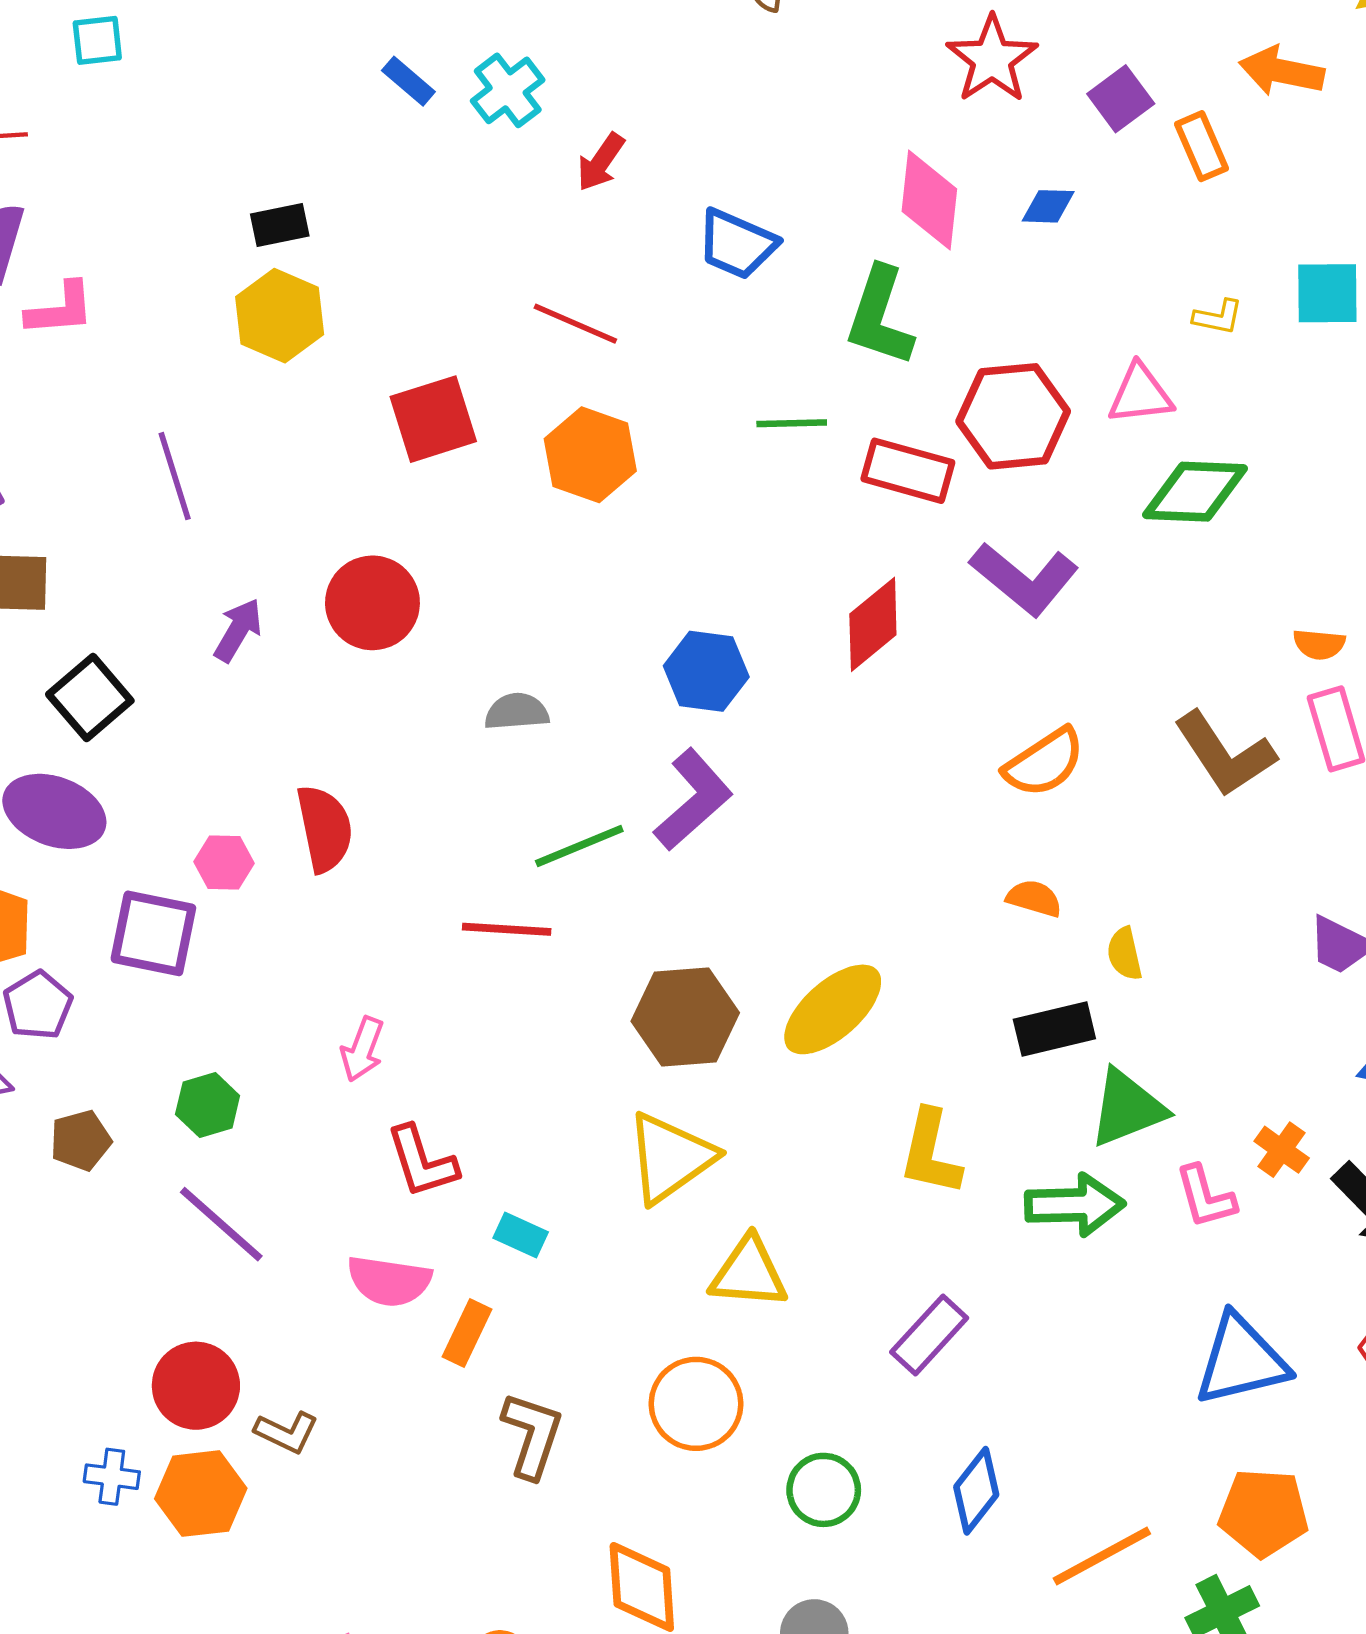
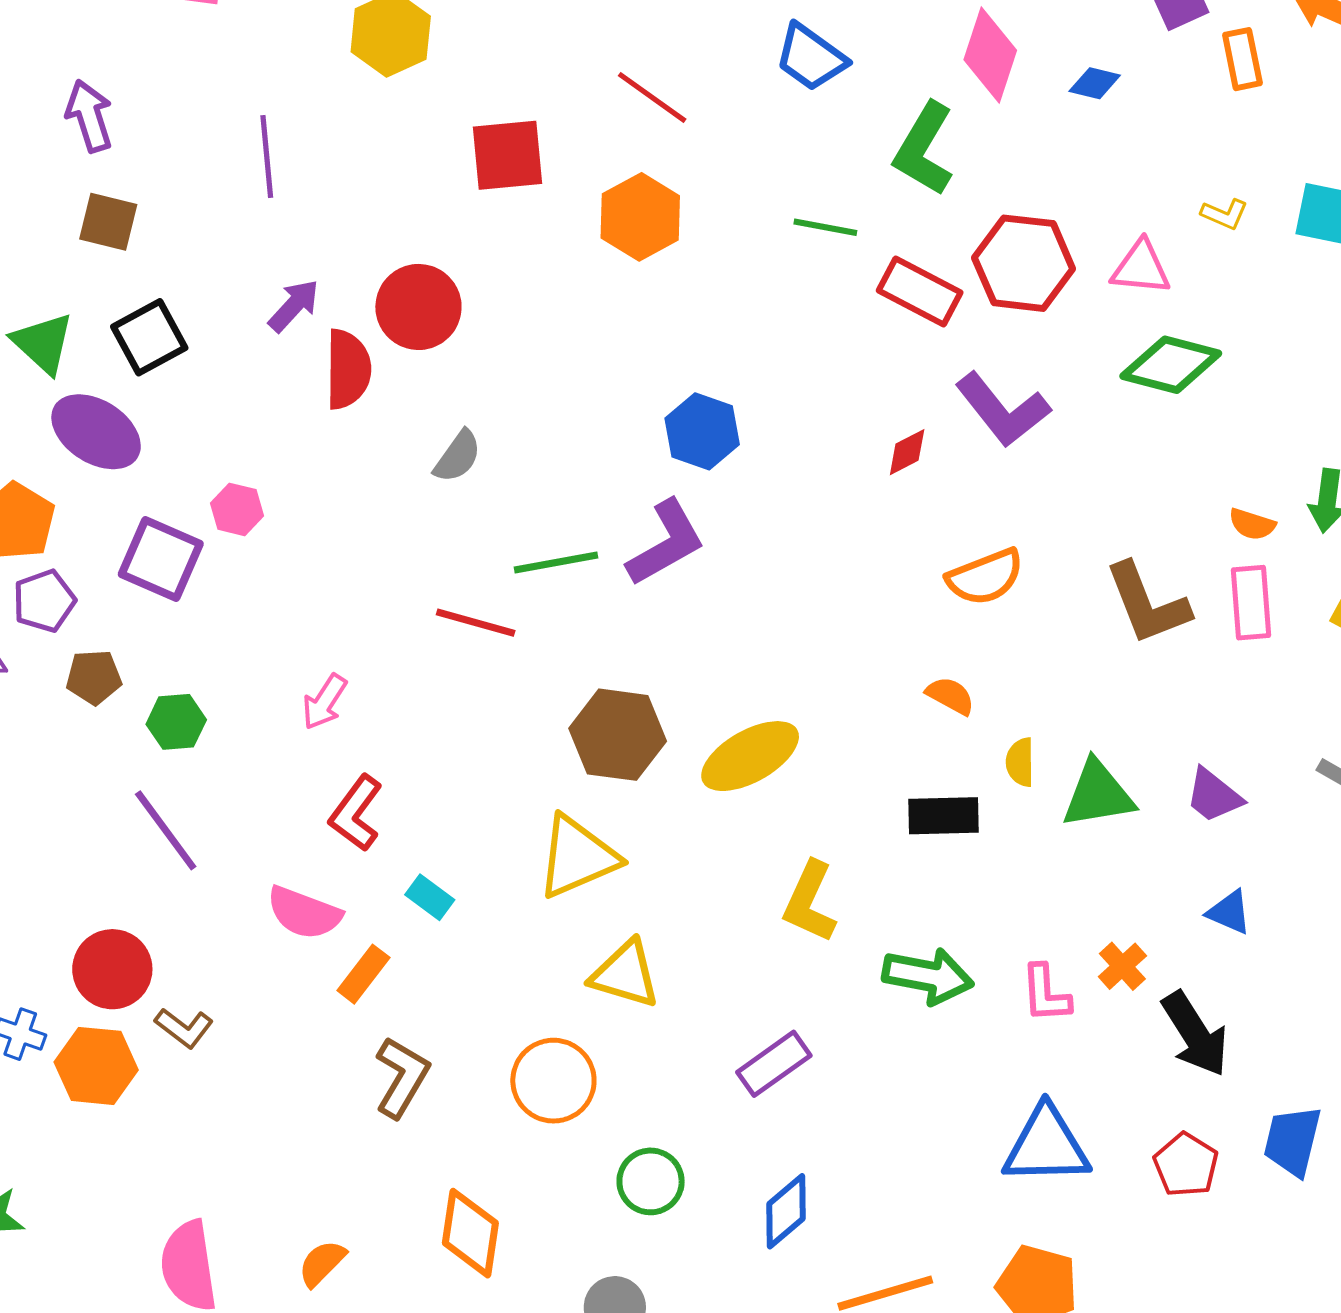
red diamond: (873, 624) -> (907, 452), moved, size x0.6
gray semicircle: (517, 712) -> (458, 456), moved, turned 118
red semicircle: (325, 829) -> (348, 369), moved
green triangle: (1127, 1108) -> (1098, 794), moved
brown pentagon: (81, 1140) -> (94, 677), moved
red L-shape: (422, 1162) -> (356, 813), turned 42

